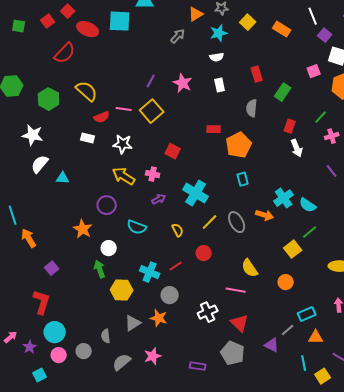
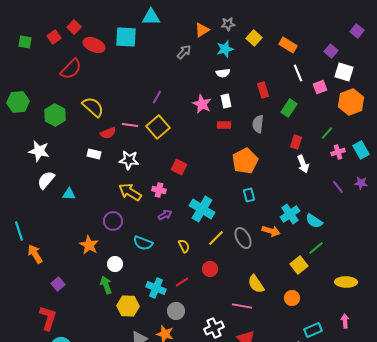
white line: (313, 16) -> (298, 73), moved
pink star: (183, 83) -> (202, 104), moved
red rectangle: (214, 129) -> (224, 125), moved

